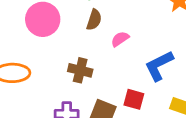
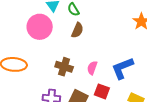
pink semicircle: (120, 39) -> (92, 68), moved, turned -40

